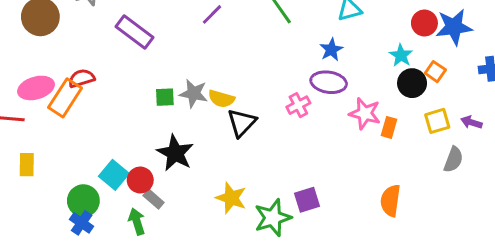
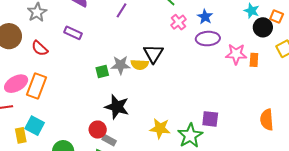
purple rectangle: (135, 32) -> (73, 33), size x0.7
red semicircle: (82, 78) -> (40, 48), moved, turned -108
pink cross: (298, 105) -> (178, 22), moved
black triangle: (242, 123) -> (153, 54), moved
cyan square: (114, 175) -> (35, 126), moved
purple square: (307, 200) -> (210, 119), turned 36
orange semicircle: (390, 201) -> (267, 120), moved

